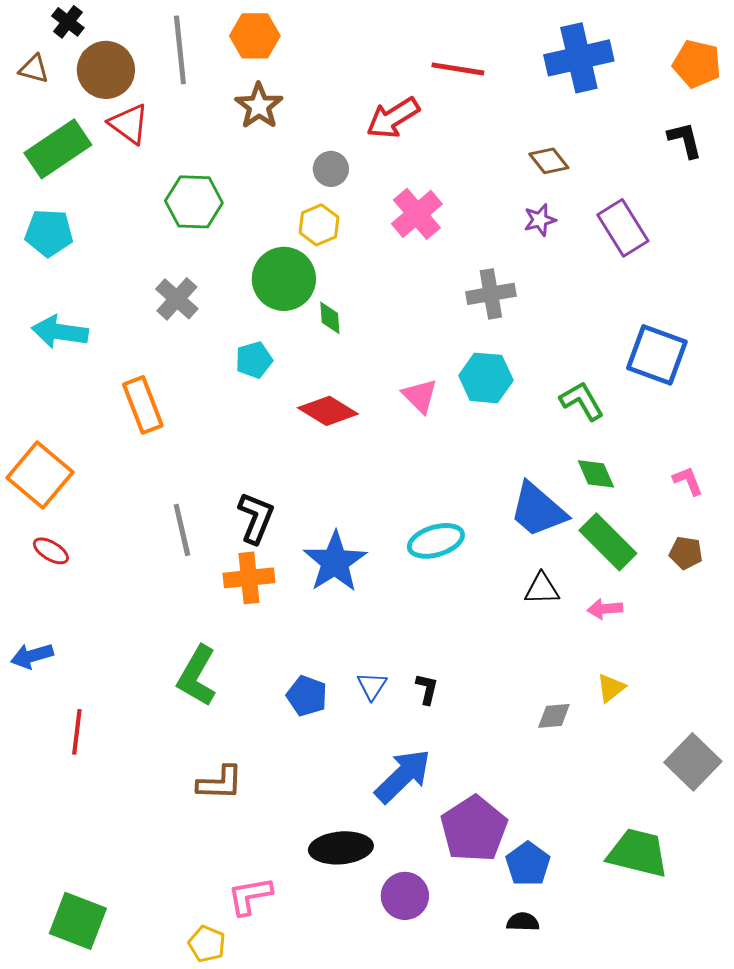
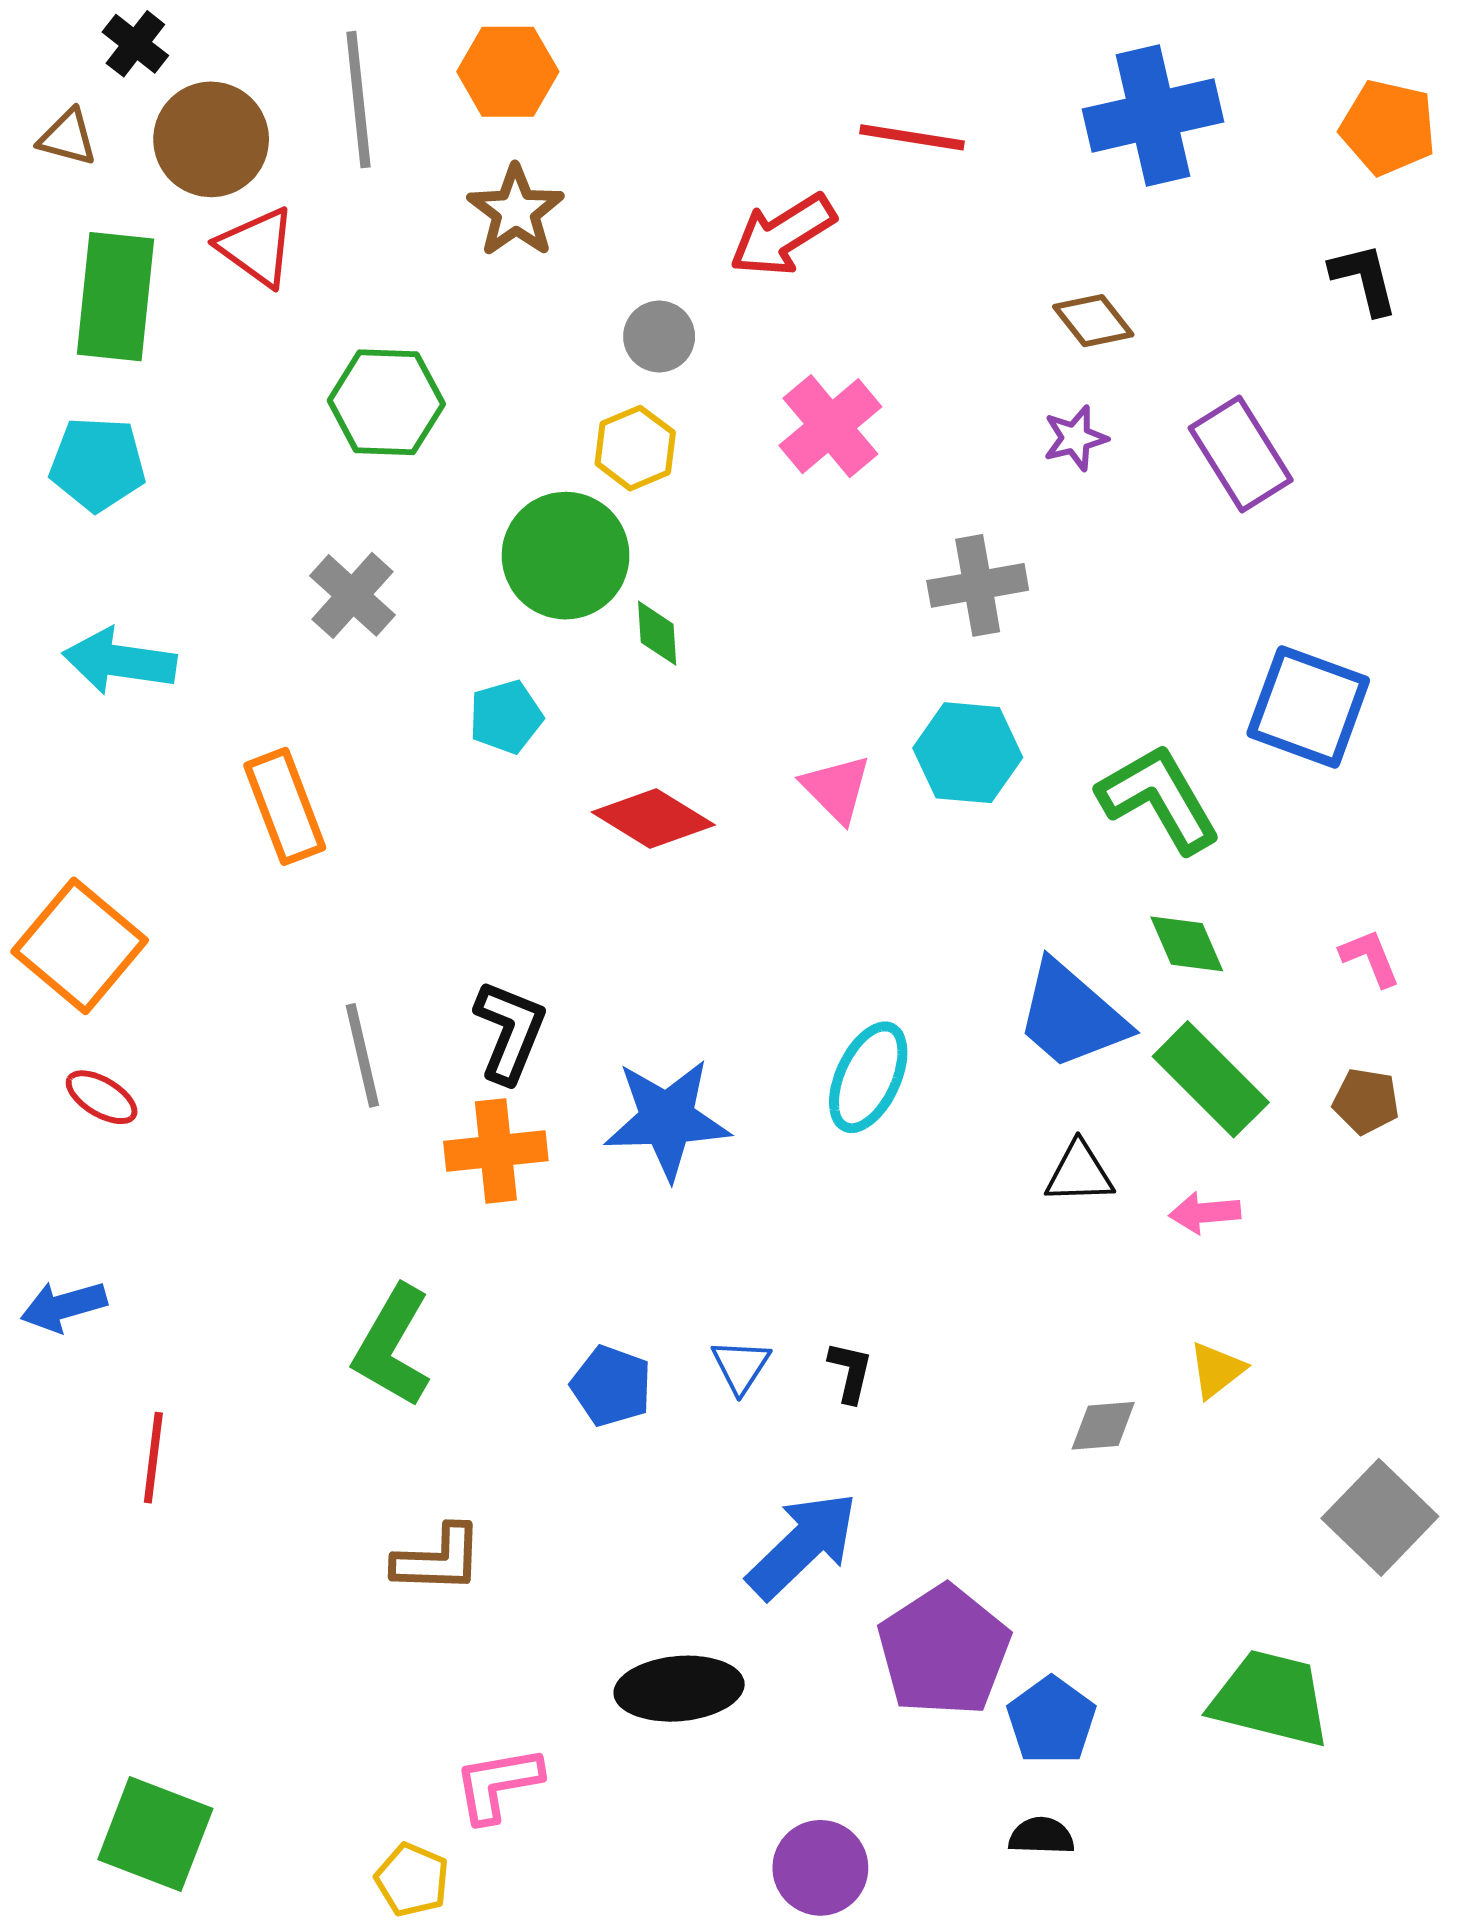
green rectangle: (58, 149) -> (115, 297), turned -50
green L-shape: (582, 401) -> (1159, 799), size x1.4
cyan ellipse: (436, 541) -> (868, 1077), turned -48
blue star: (335, 562) -> (667, 1119), turned 30
purple circle: (405, 896) -> (820, 1868), moved

